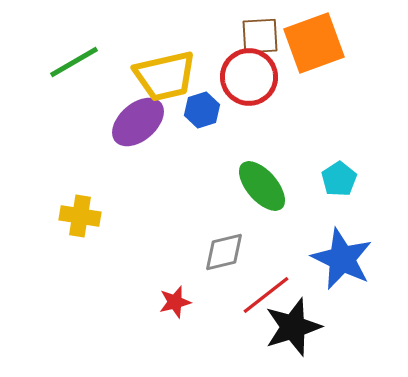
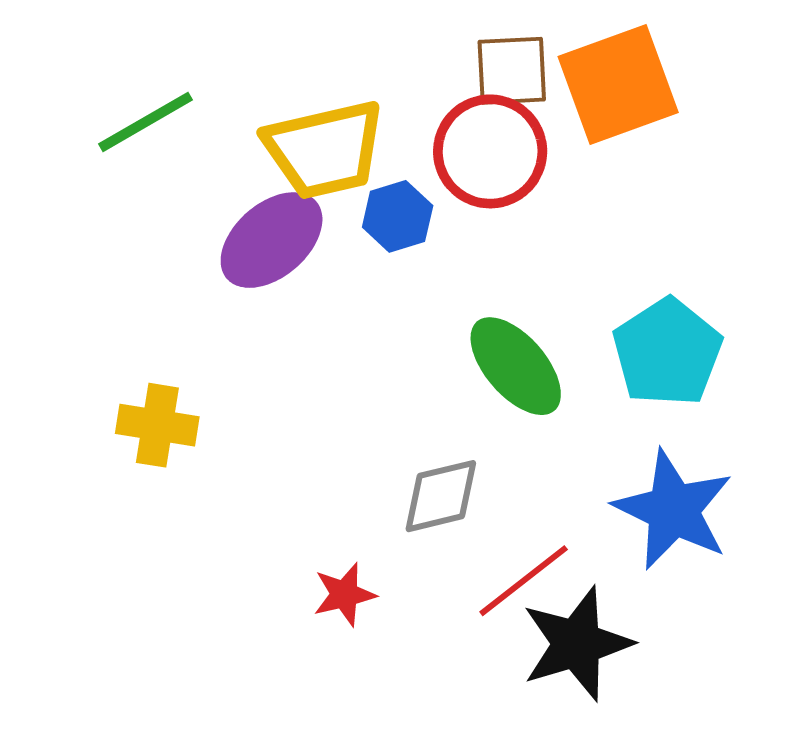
cyan pentagon: (339, 179) -> (667, 352), size x1.6

